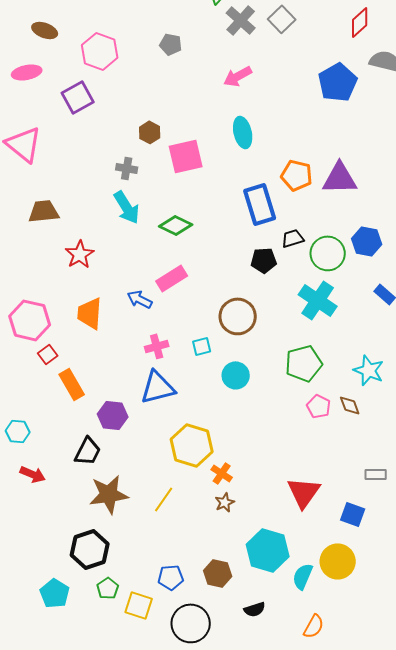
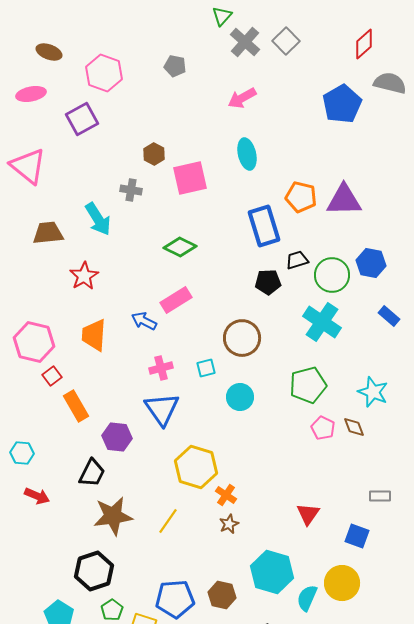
cyan arrow: (127, 207) -> (98, 219), moved
blue triangle: (158, 387) -> (162, 409), turned -51
red triangle: (304, 492) -> (308, 514), size x0.7
blue pentagon: (171, 577) -> (175, 599), size x1.5

